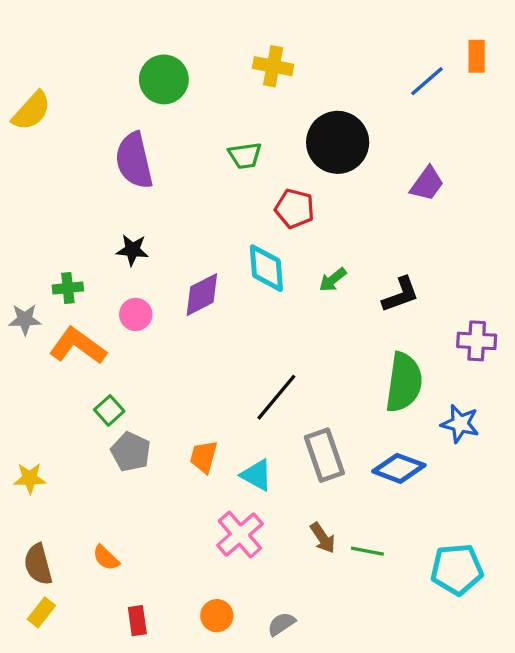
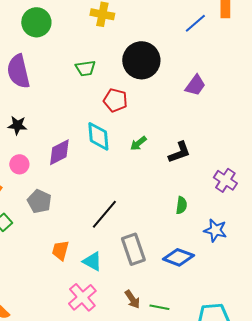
purple cross: (477, 341) -> (225, 180), turned 30
green semicircle: (404, 382) -> (181, 205), size x0.5
gray pentagon: (131, 452) -> (39, 201), moved

